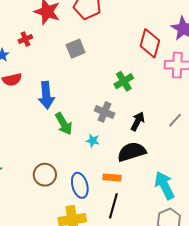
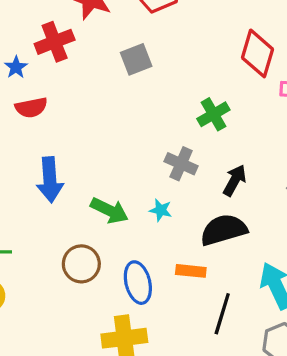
red cross: (25, 39) -> (55, 42), size x1.6
blue arrow: (46, 95) -> (50, 180), moved
green arrow: (64, 124) -> (109, 210), moved, turned -35
black line: (113, 206) -> (222, 314), moved

